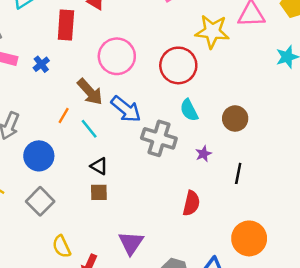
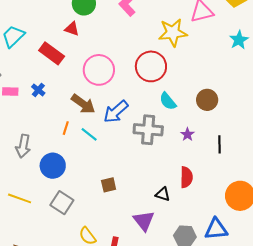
red rectangle: (66, 25) -> (52, 53), turned -45
blue arrow: (126, 109) -> (116, 112), turned 112
black triangle: (99, 166) -> (163, 194), moved

